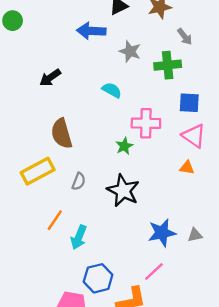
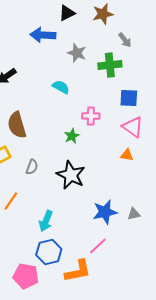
pink cross: (146, 123) -> (91, 116), size x0.7
cyan arrow: (79, 237) -> (46, 221), moved

